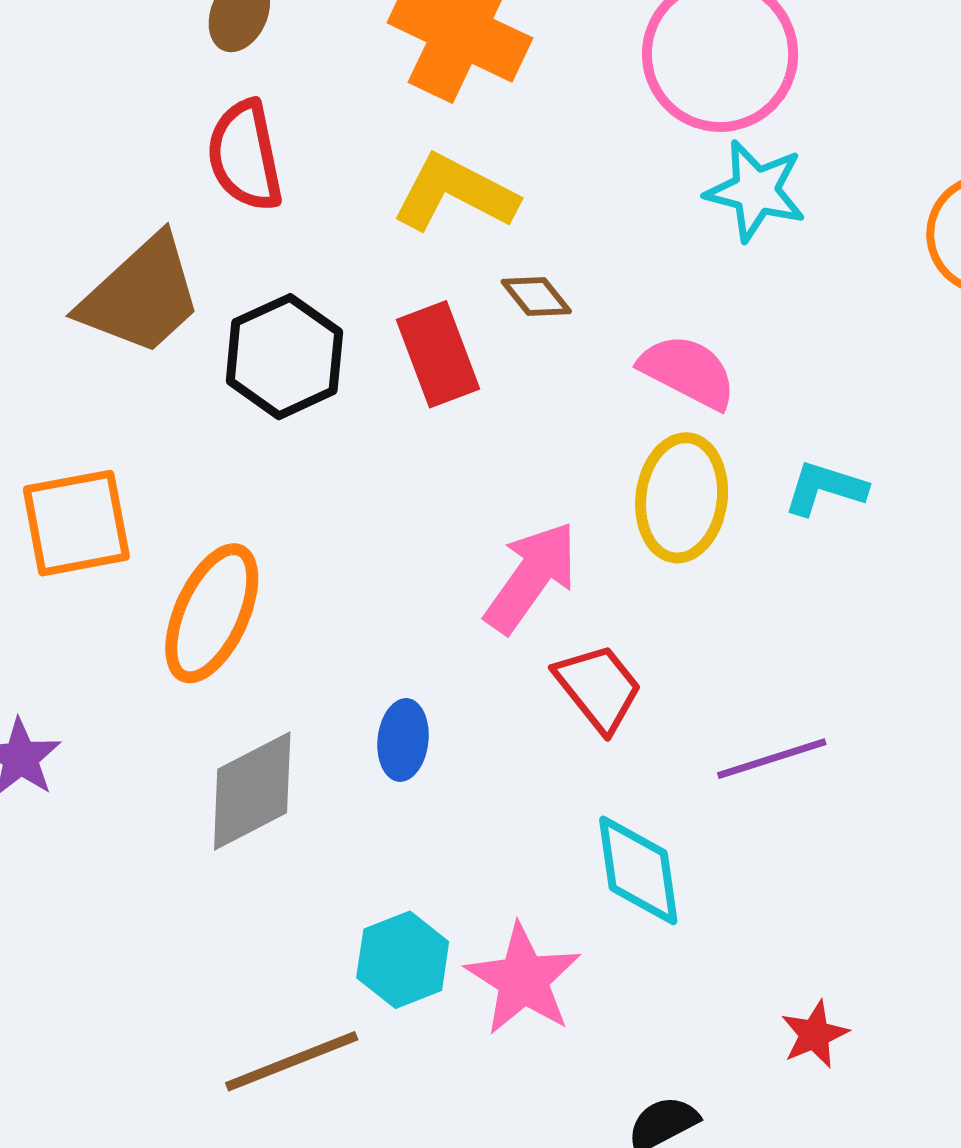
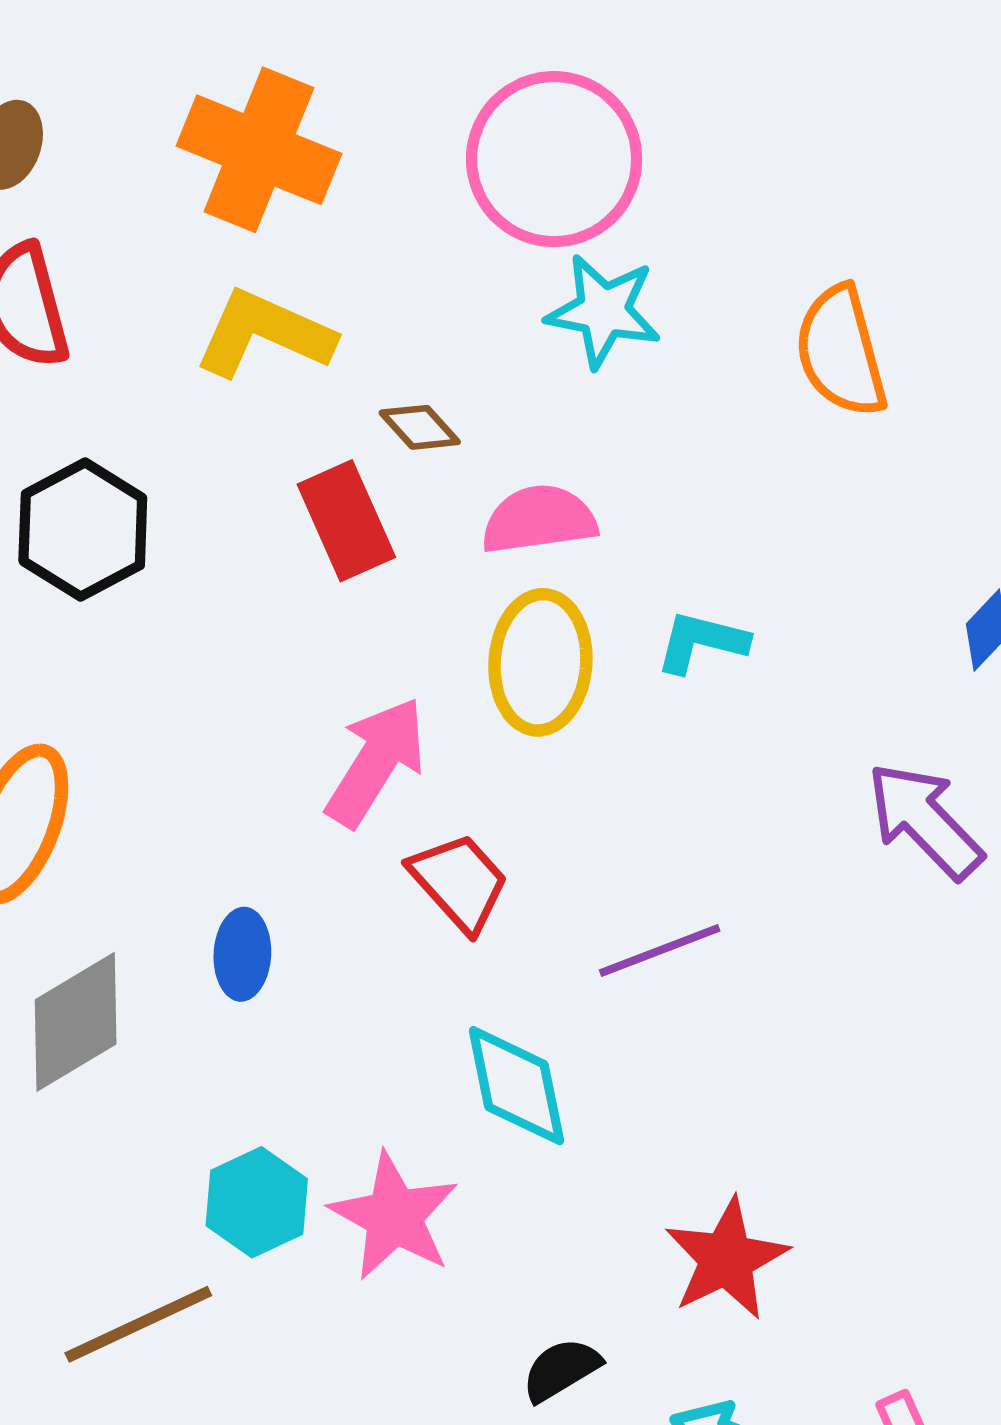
brown diamond: (536, 296) -> (420, 427), moved
red rectangle: (438, 354) -> (346, 521), moved
pink semicircle: (688, 372) -> (539, 519), turned -32
red star: (815, 1034) -> (726, 1259), size x1.6

